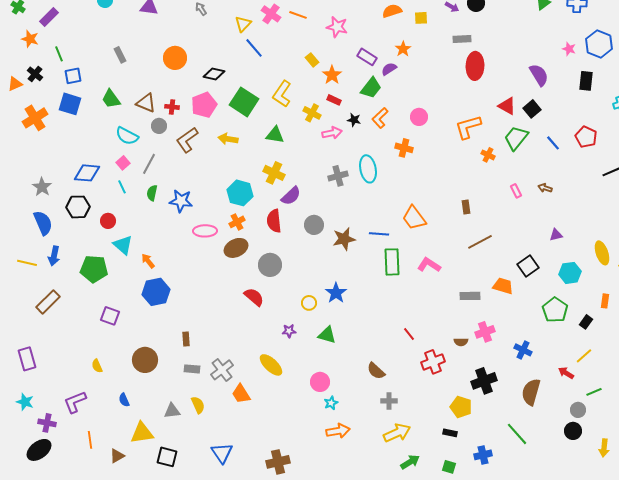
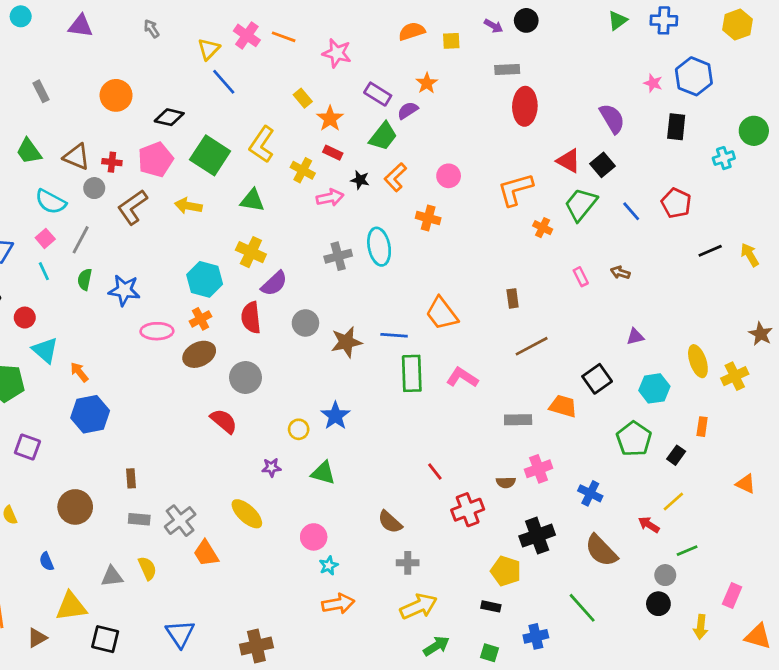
brown semicircle: (531, 392) -> (601, 551), turned -60

